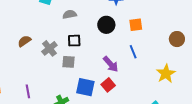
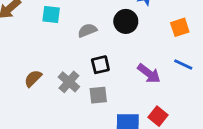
black circle: (106, 25) -> (126, 21), moved
blue line: (133, 52) -> (183, 64), turned -32
purple arrow: (111, 64) -> (149, 73), moved

